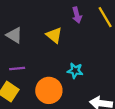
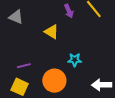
gray triangle: (14, 35) -> (16, 17), moved

